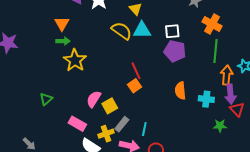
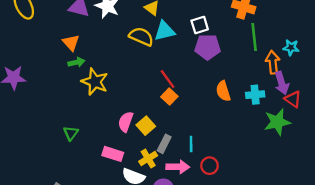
green star: (220, 126) -> (277, 122), size x1.6

